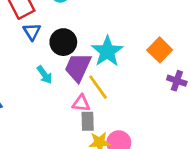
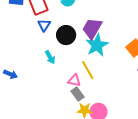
purple trapezoid: (78, 67) -> (92, 28), moved
gray rectangle: (88, 121) -> (78, 94), turned -40

